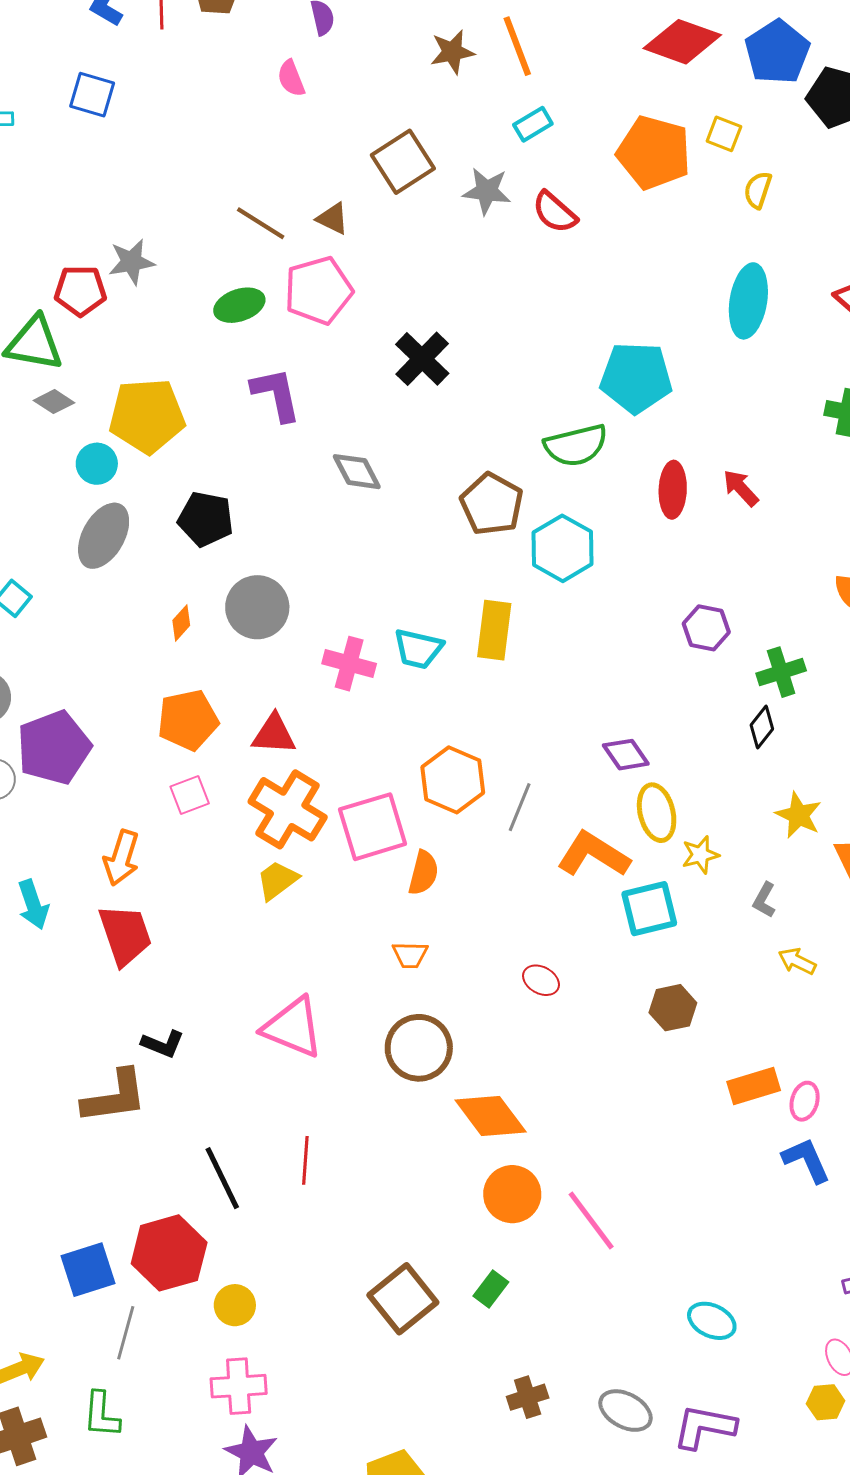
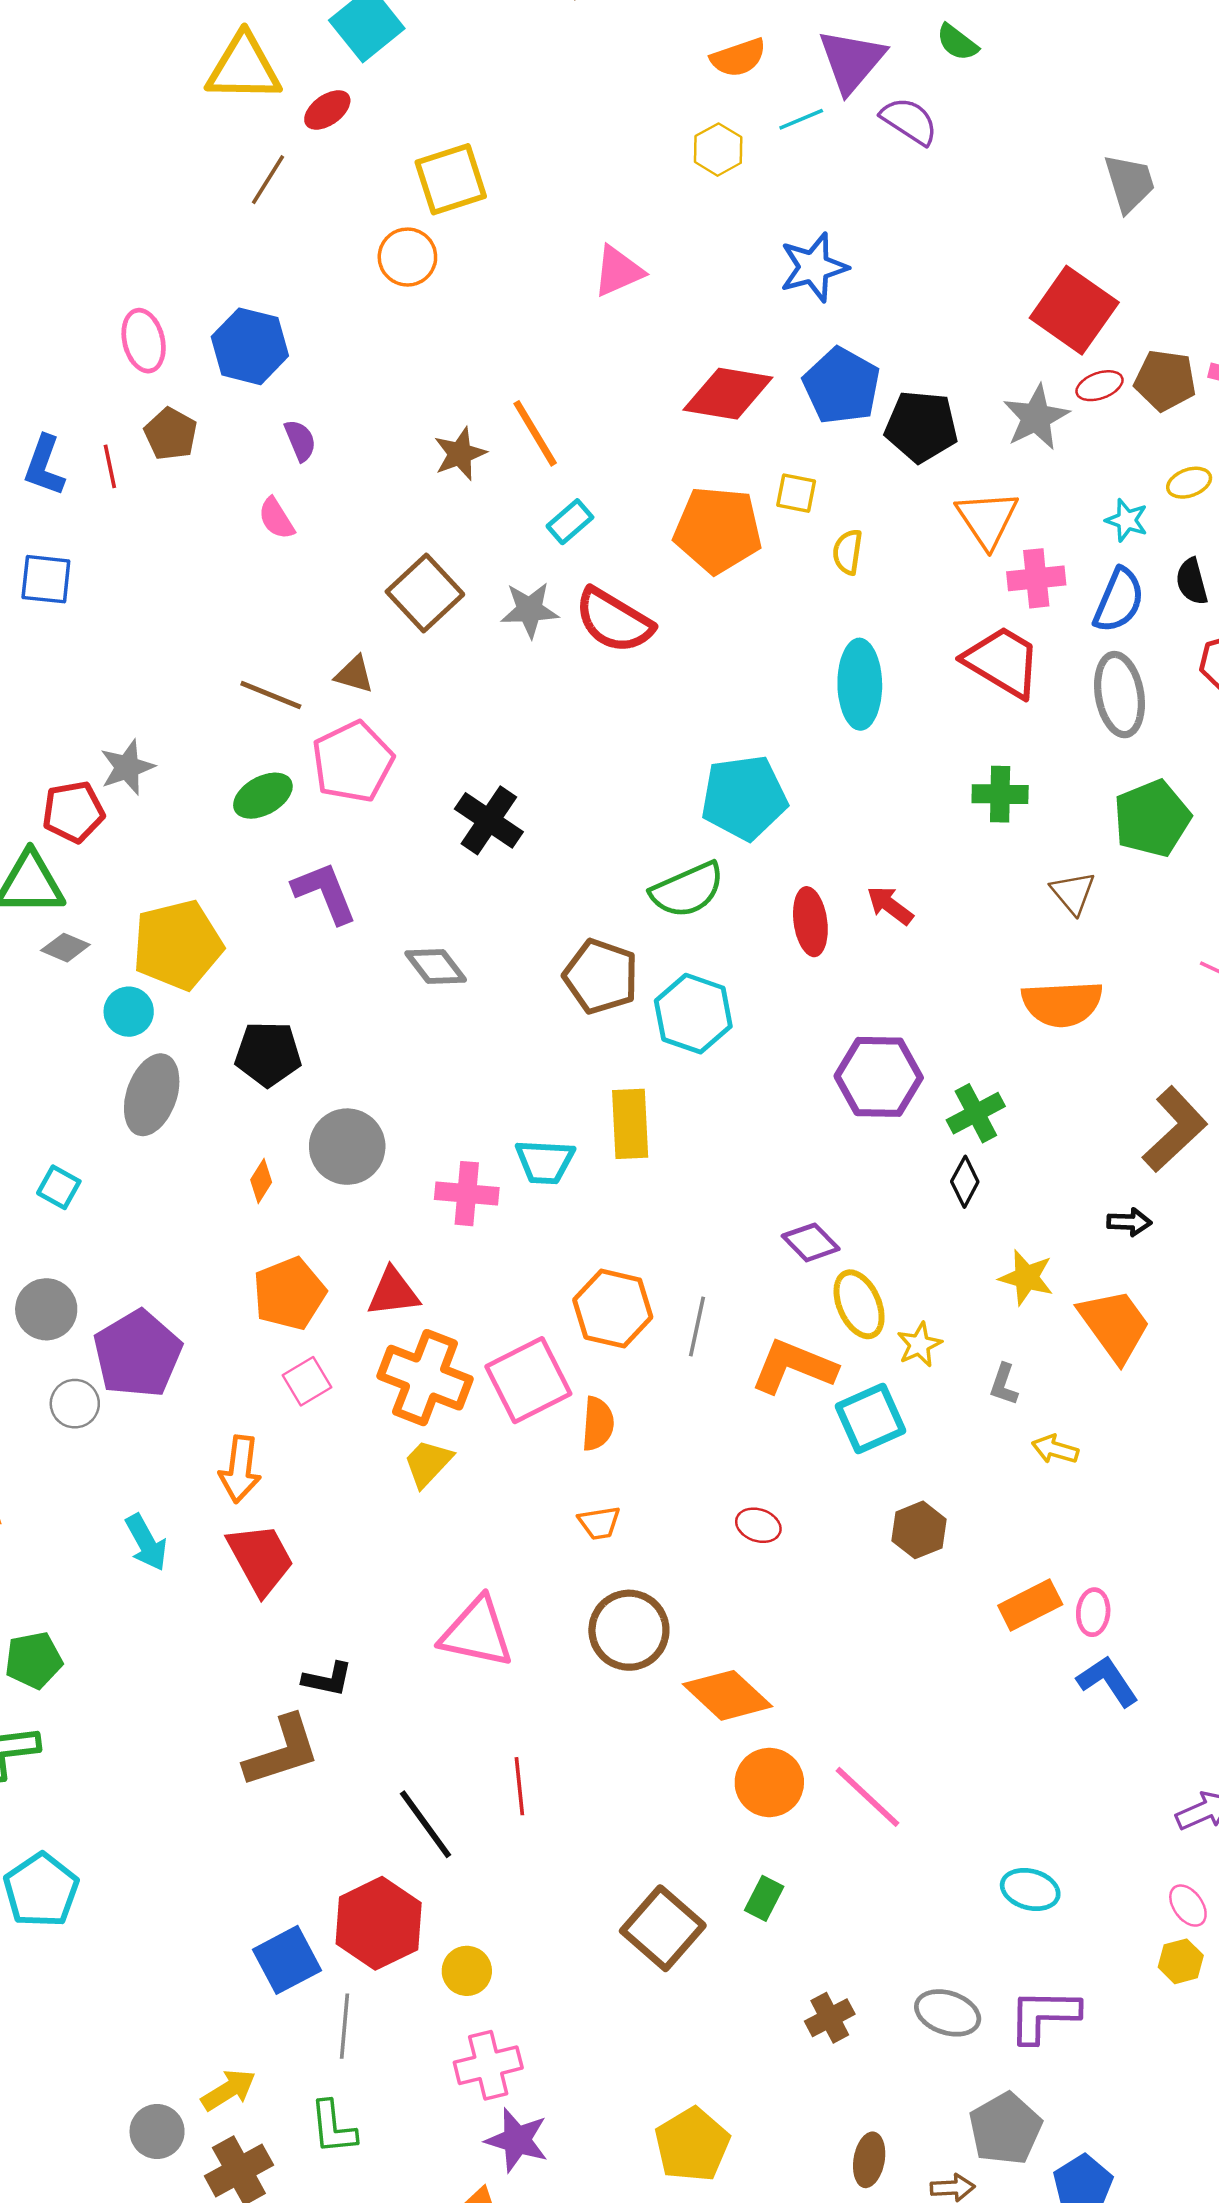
red semicircle: (555, 212) -> (614, 621), size x1.4
purple hexagon: (706, 628) -> (879, 1077), size x1.5

